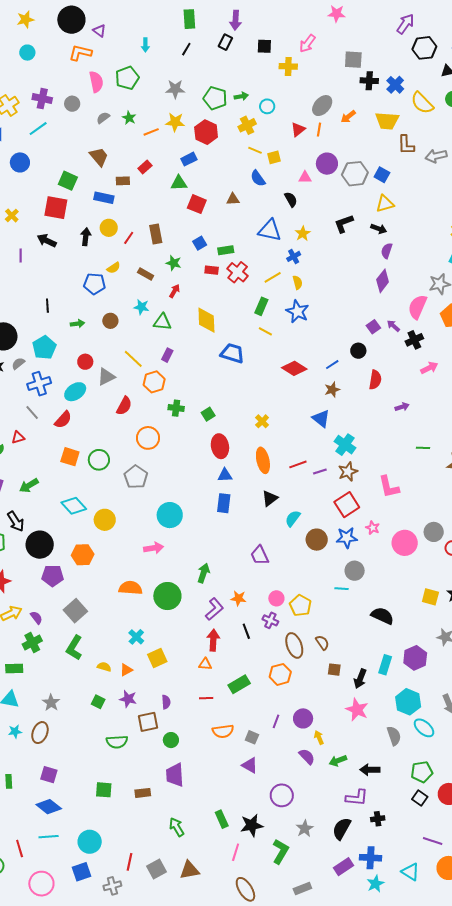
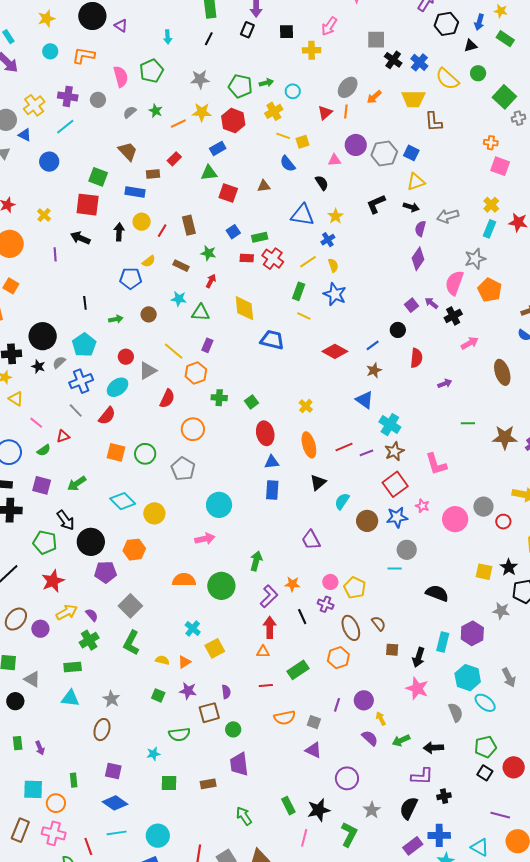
orange L-shape: (80, 53) -> (84, 56), moved
black cross: (369, 81) -> (393, 60), turned 36
gray arrow: (436, 156) -> (448, 216), moved
cyan star: (15, 731) -> (153, 754), moved

